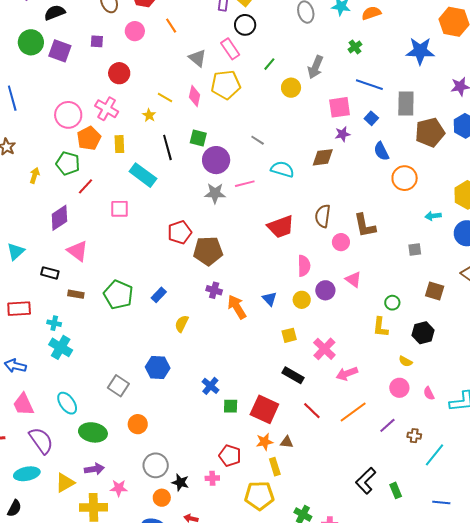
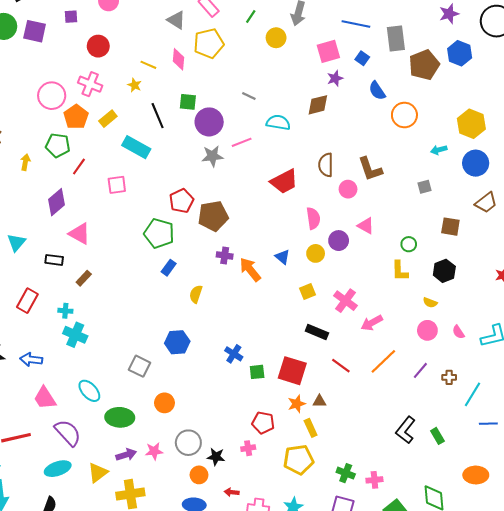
yellow rectangle: (119, 144) -> (108, 119), turned 60
brown rectangle: (76, 294) -> (84, 278), turned -49
green pentagon: (118, 295) -> (159, 233), moved
red rectangle: (19, 309) -> (27, 301), turned -50
pink star: (119, 488) -> (154, 451), moved
blue line: (441, 503) -> (488, 424), moved

